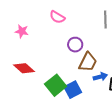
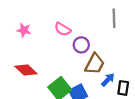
pink semicircle: (57, 17) -> (63, 29), moved
blue arrow: (100, 77) -> (108, 80), turned -32

